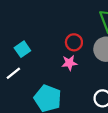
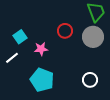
pink star: (69, 63) -> (41, 49), moved

